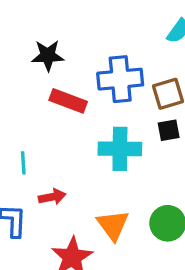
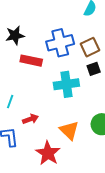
cyan line: (23, 163) -> (10, 102), turned 32

